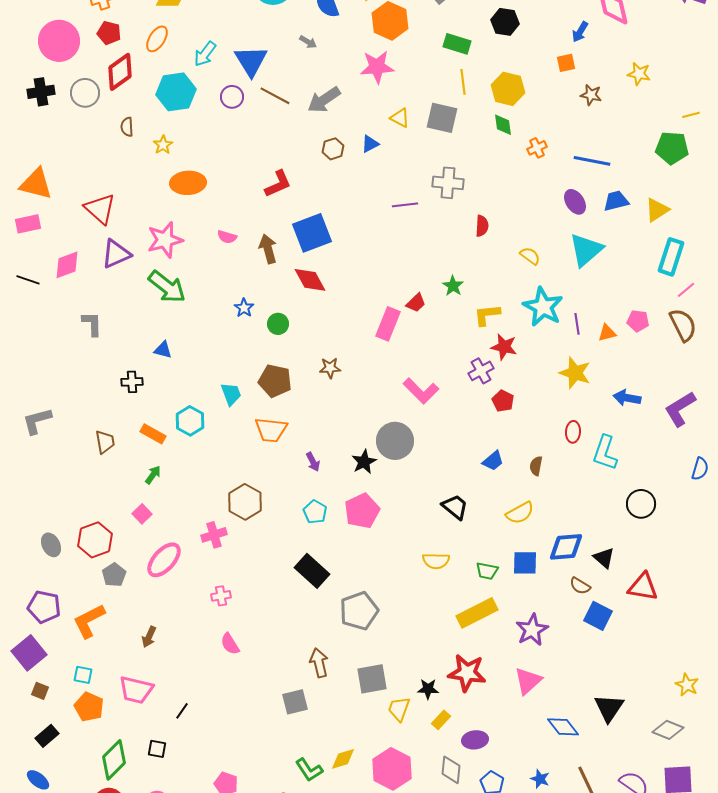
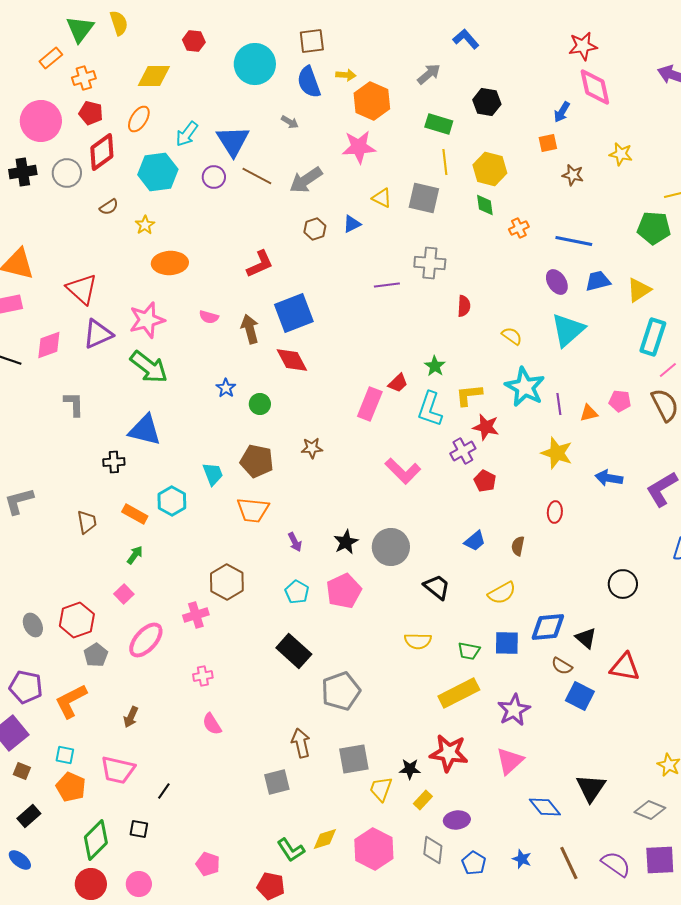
brown semicircle: (127, 127) -> (109, 207), turned -120
blue triangle: (163, 350) -> (145, 430), size x1.8
gray circle: (395, 441) -> (391, 547), moved
cyan L-shape: (605, 453) -> (430, 409), moved

